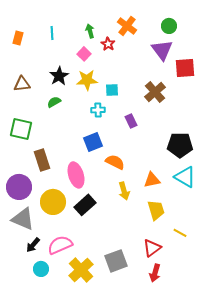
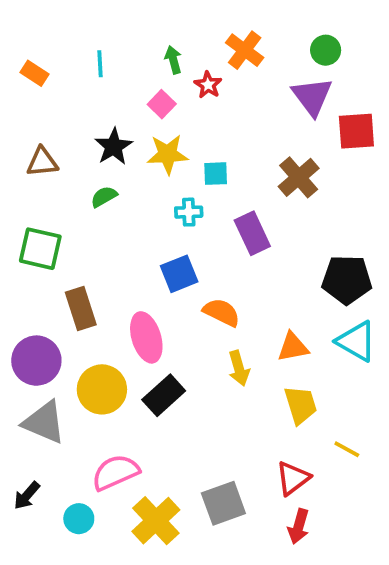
orange rectangle: (18, 38) -> (34, 73), turned -72
purple rectangle: (131, 121) -> (252, 233), size x1.5
black arrow: (33, 245) -> (27, 496), moved

